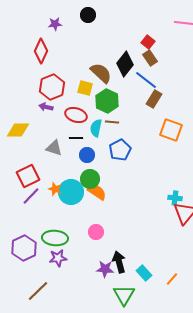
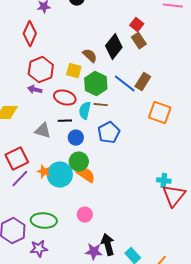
brown semicircle: (101, 73) -> (90, 56), size x0.7
blue line: (146, 80) -> (125, 84), moved
purple star: (58, 258) -> (39, 249), moved

